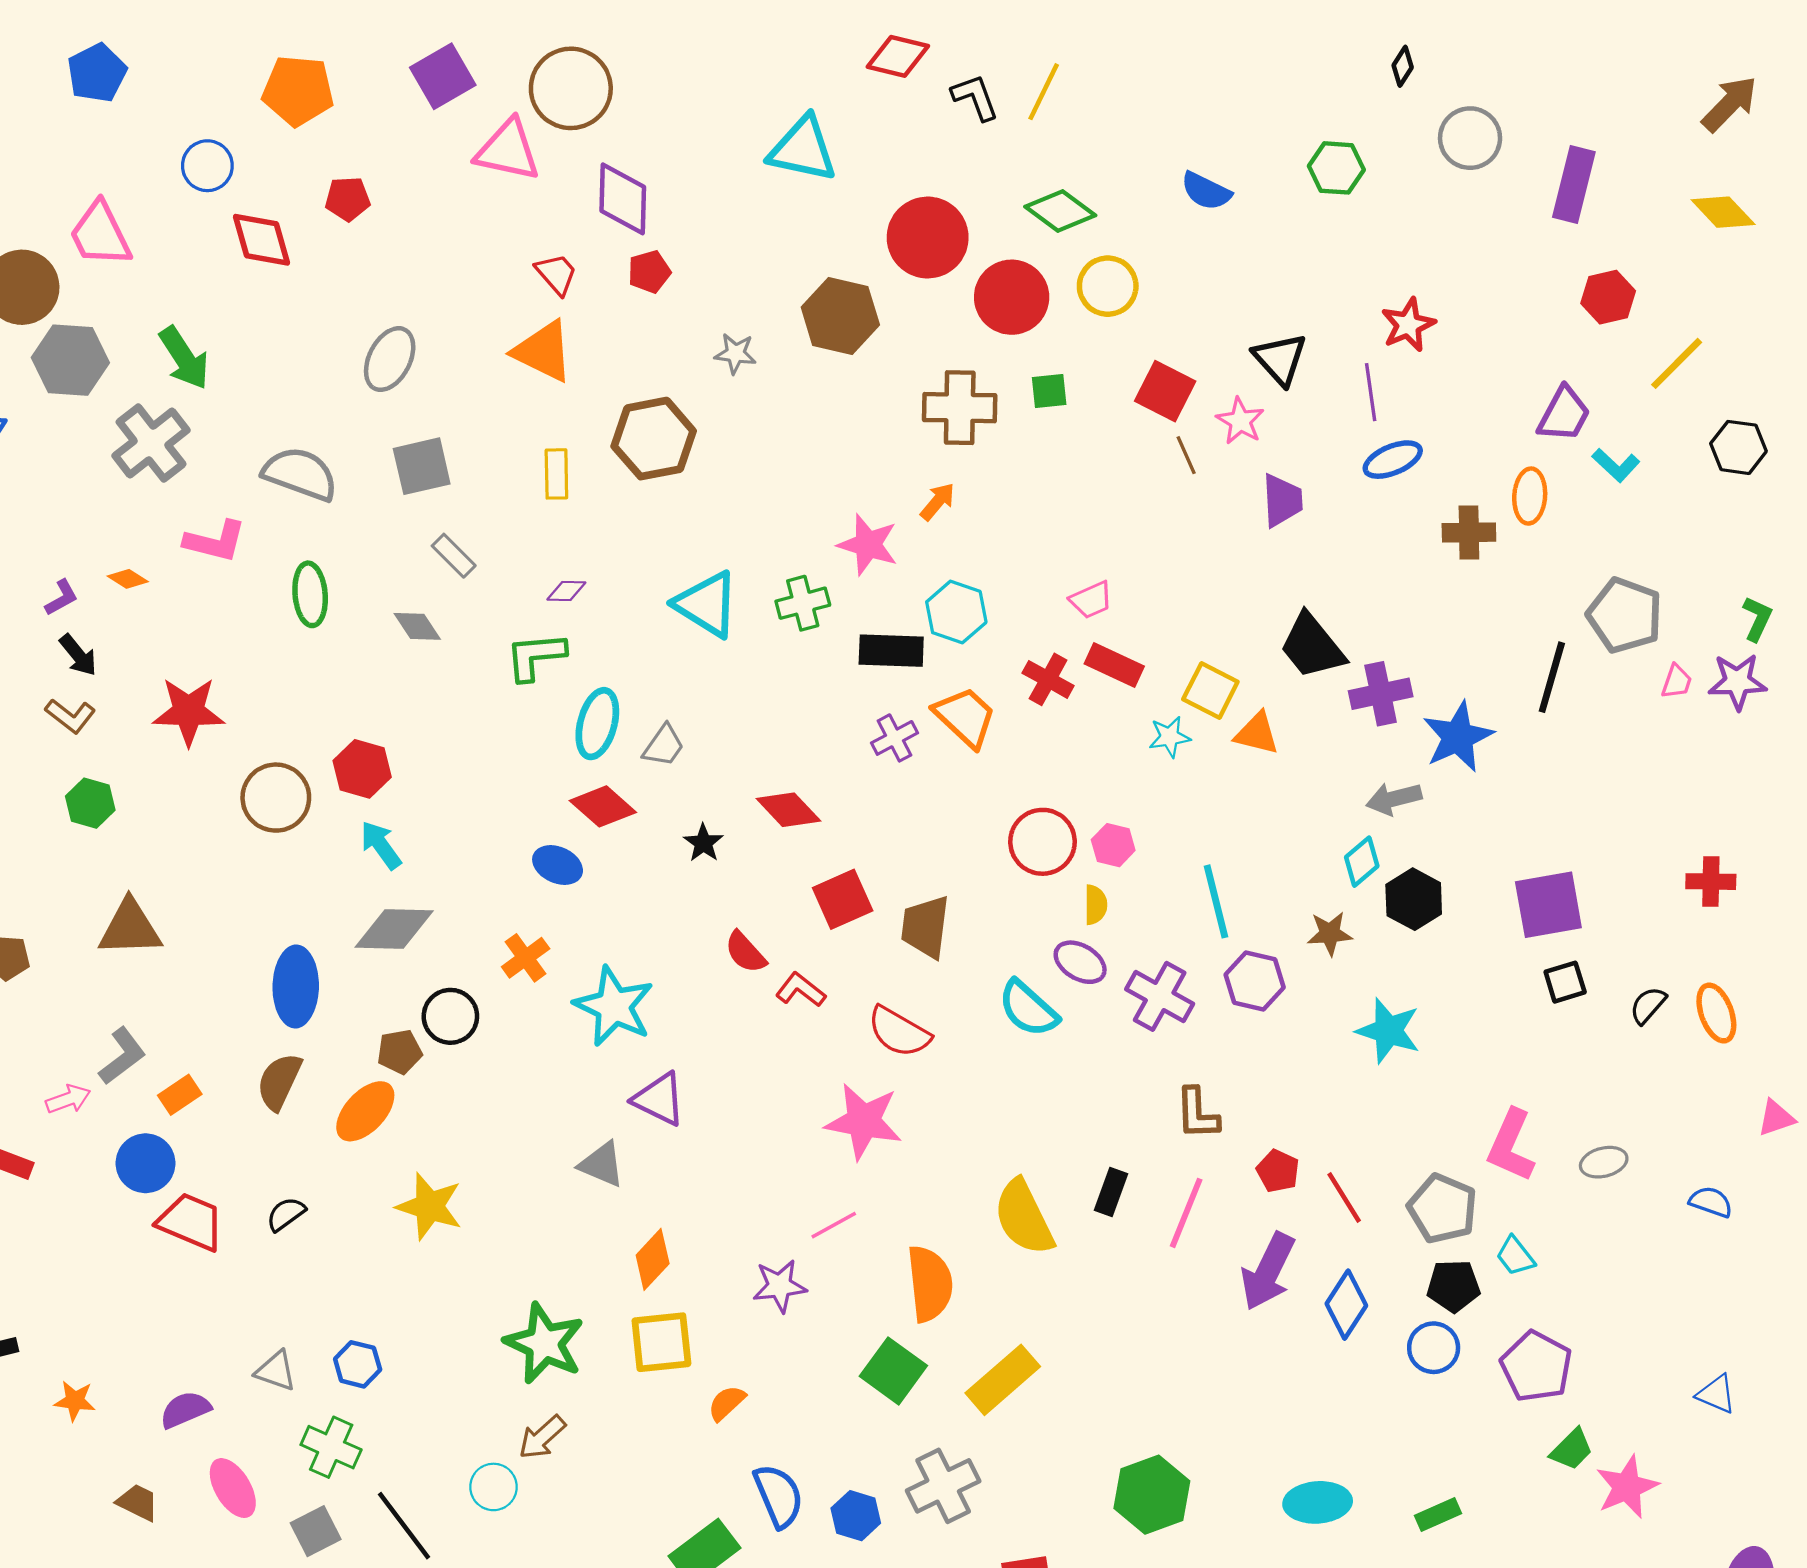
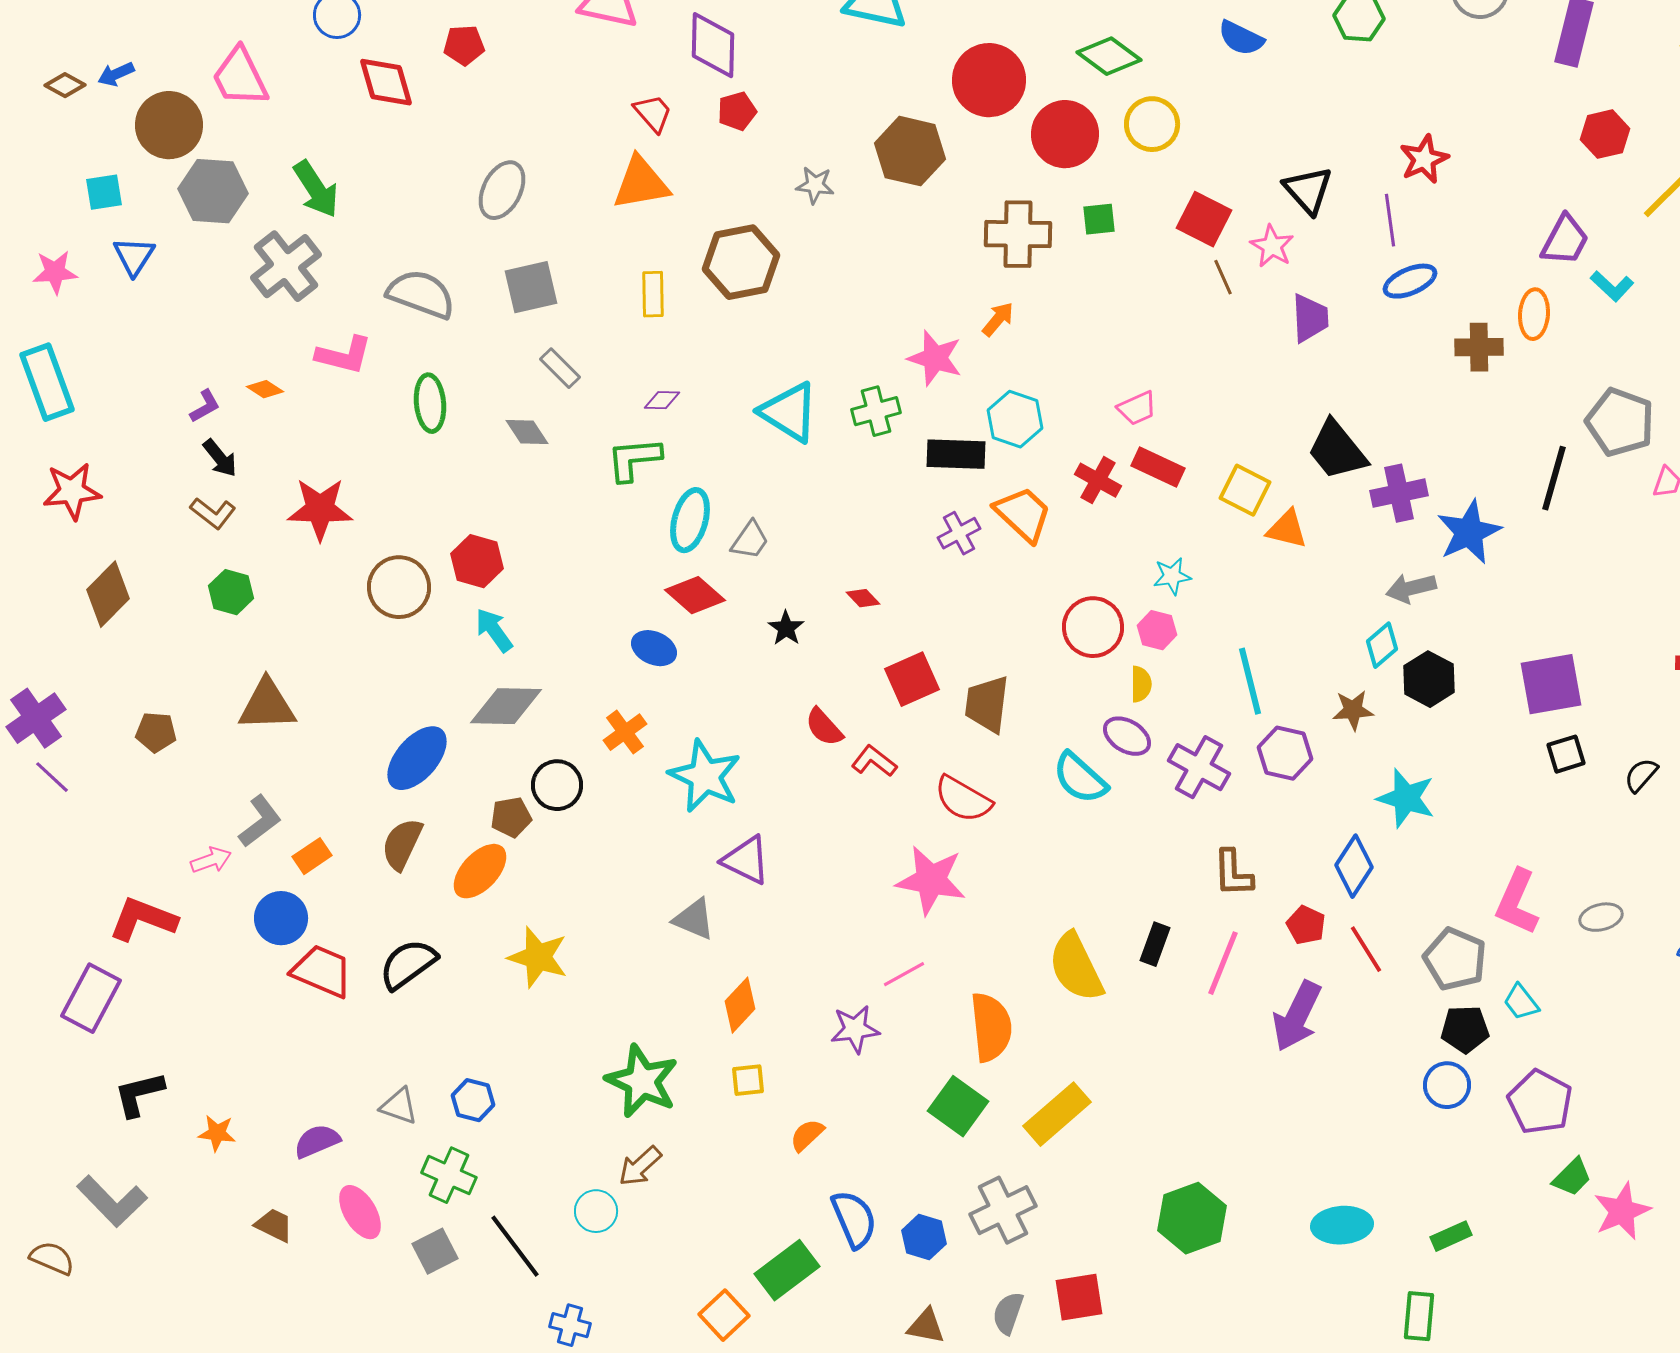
orange triangle: (543, 351) -> (641, 183), turned -36
cyan star: (1170, 737) -> (1172, 576), moved
red diamond: (788, 810) -> (863, 598), size x0.6
blue ellipse: (296, 987) -> (417, 758), turned 40
black semicircle: (286, 1214) -> (408, 964), size x1.6
blue diamond: (1346, 1305) -> (1354, 866), moved
yellow square: (661, 1342) -> (748, 1080), size x0.6

